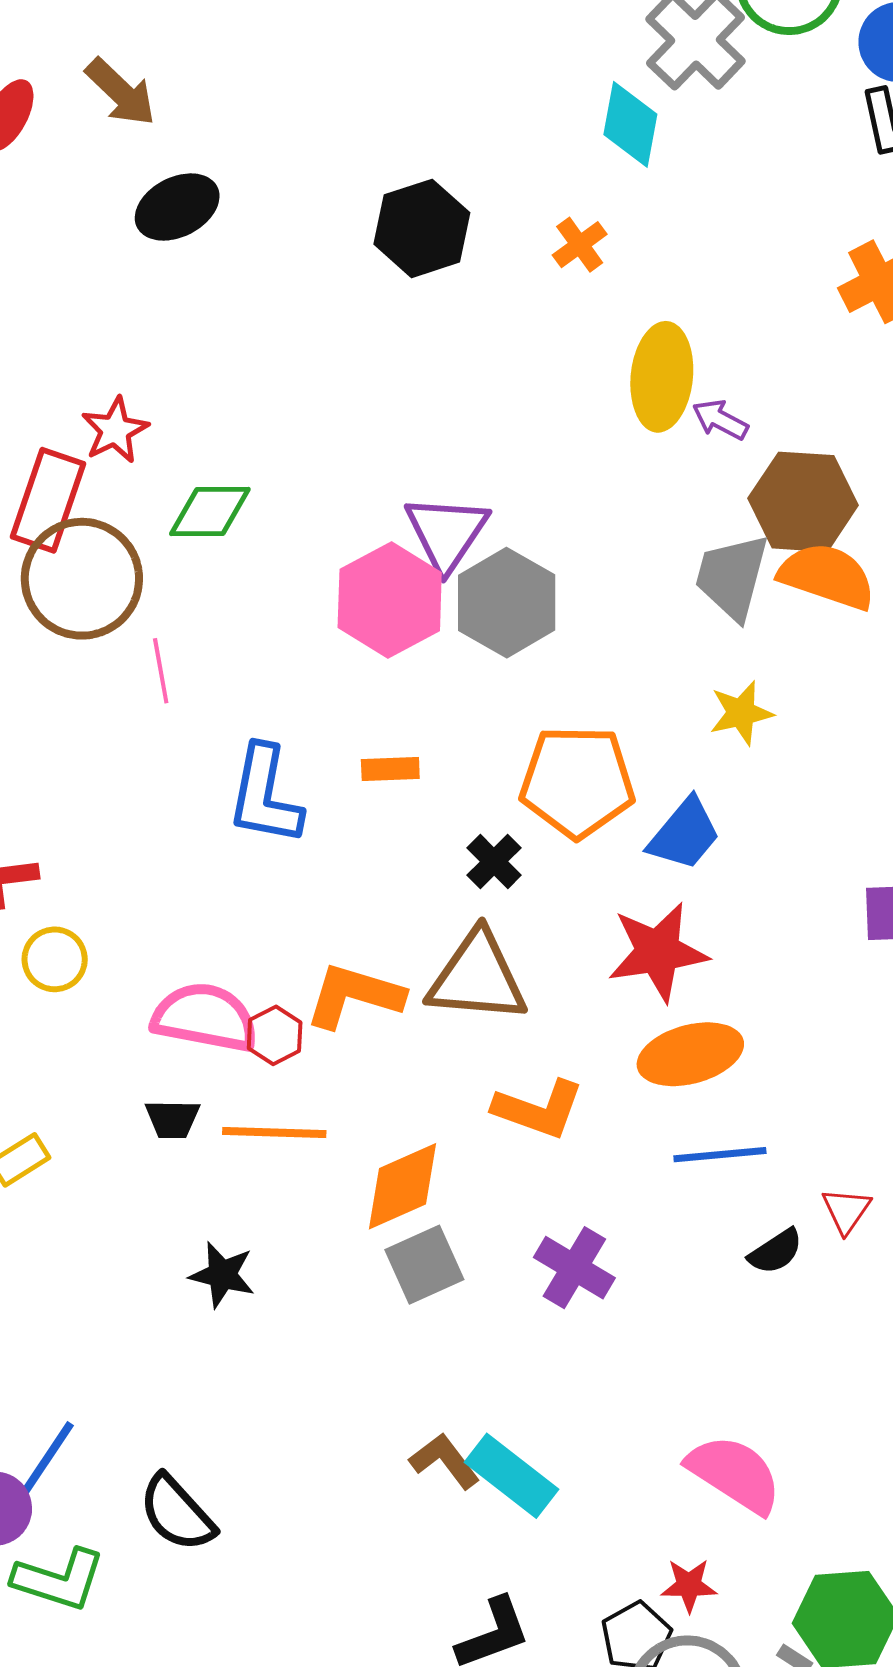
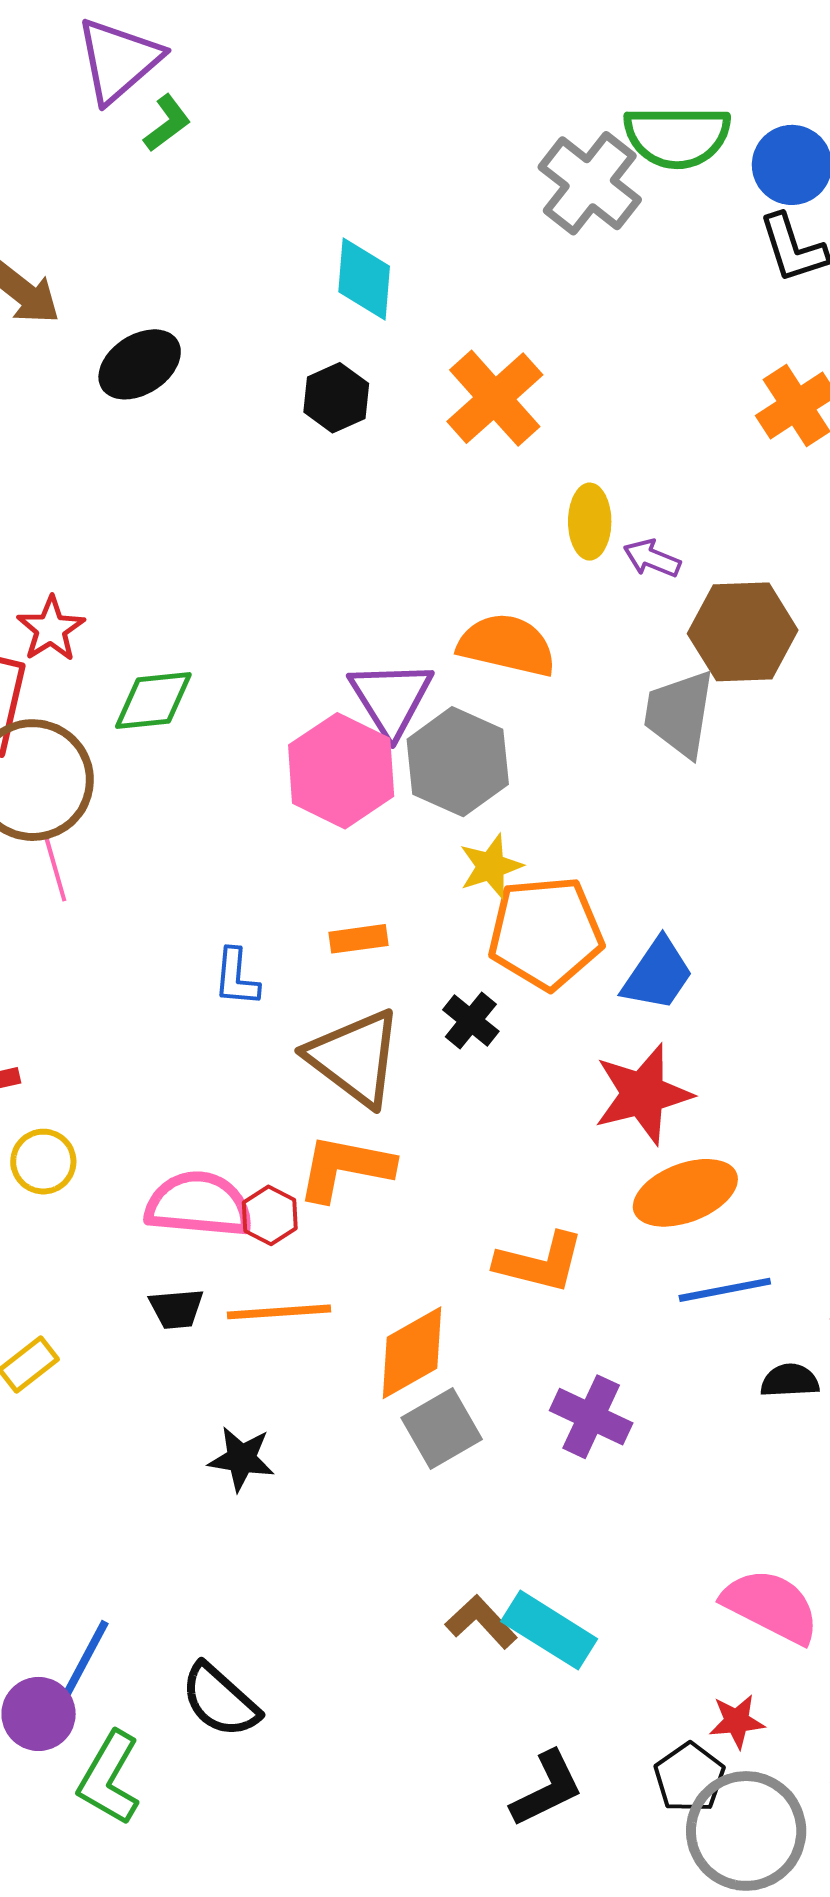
cyan diamond: (630, 124) -> (364, 279), moved
black ellipse: (177, 207) -> (140, 364), moved
black hexagon: (422, 228) -> (336, 398), size x0.7
orange cross: (580, 245) -> (495, 398), size x1.8
yellow ellipse: (662, 377) -> (590, 522), size x0.7
orange semicircle: (827, 576) -> (507, 645), moved
pink line: (161, 671) -> (55, 869), moved
yellow star: (741, 713) -> (491, 866), moved
blue L-shape: (265, 795) -> (236, 977), size x0.6
brown triangle: (477, 977) -> (355, 1058), moved, turned 38
black semicircle: (776, 1251) -> (790, 1381), turned -144
green L-shape: (59, 1579) -> (109, 1778), turned 108

